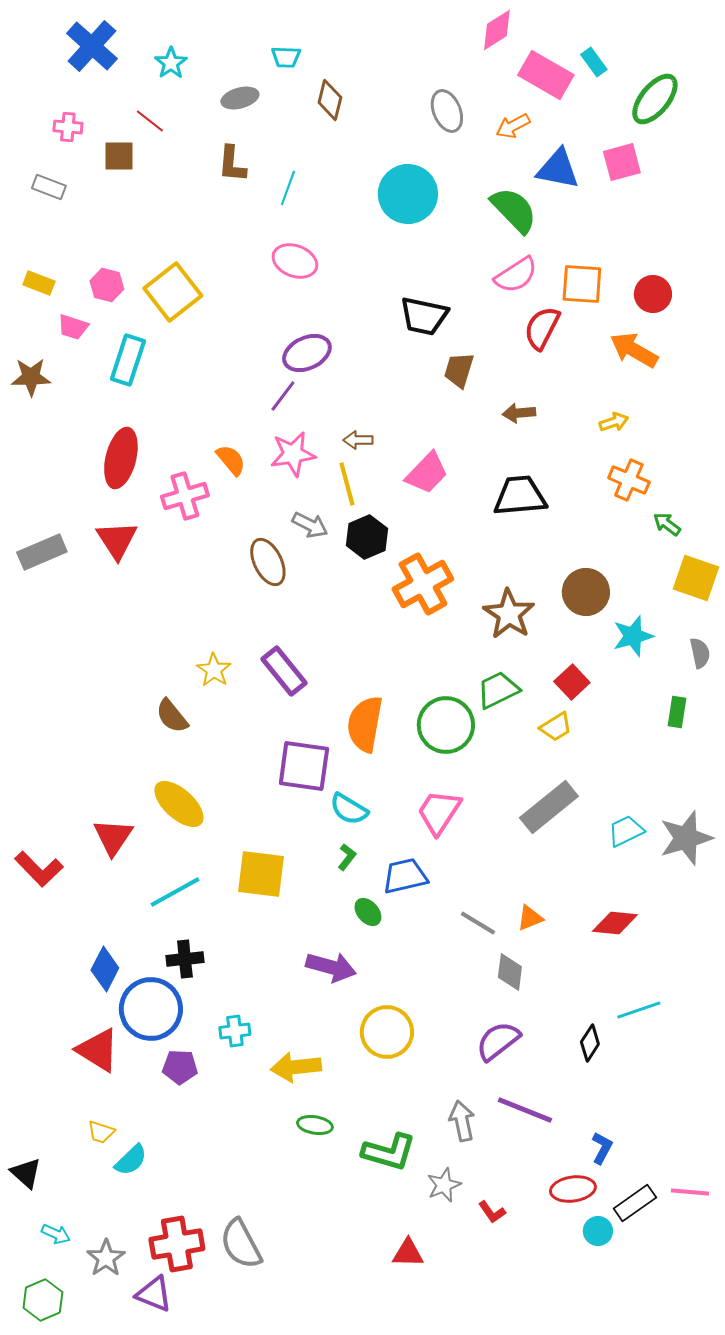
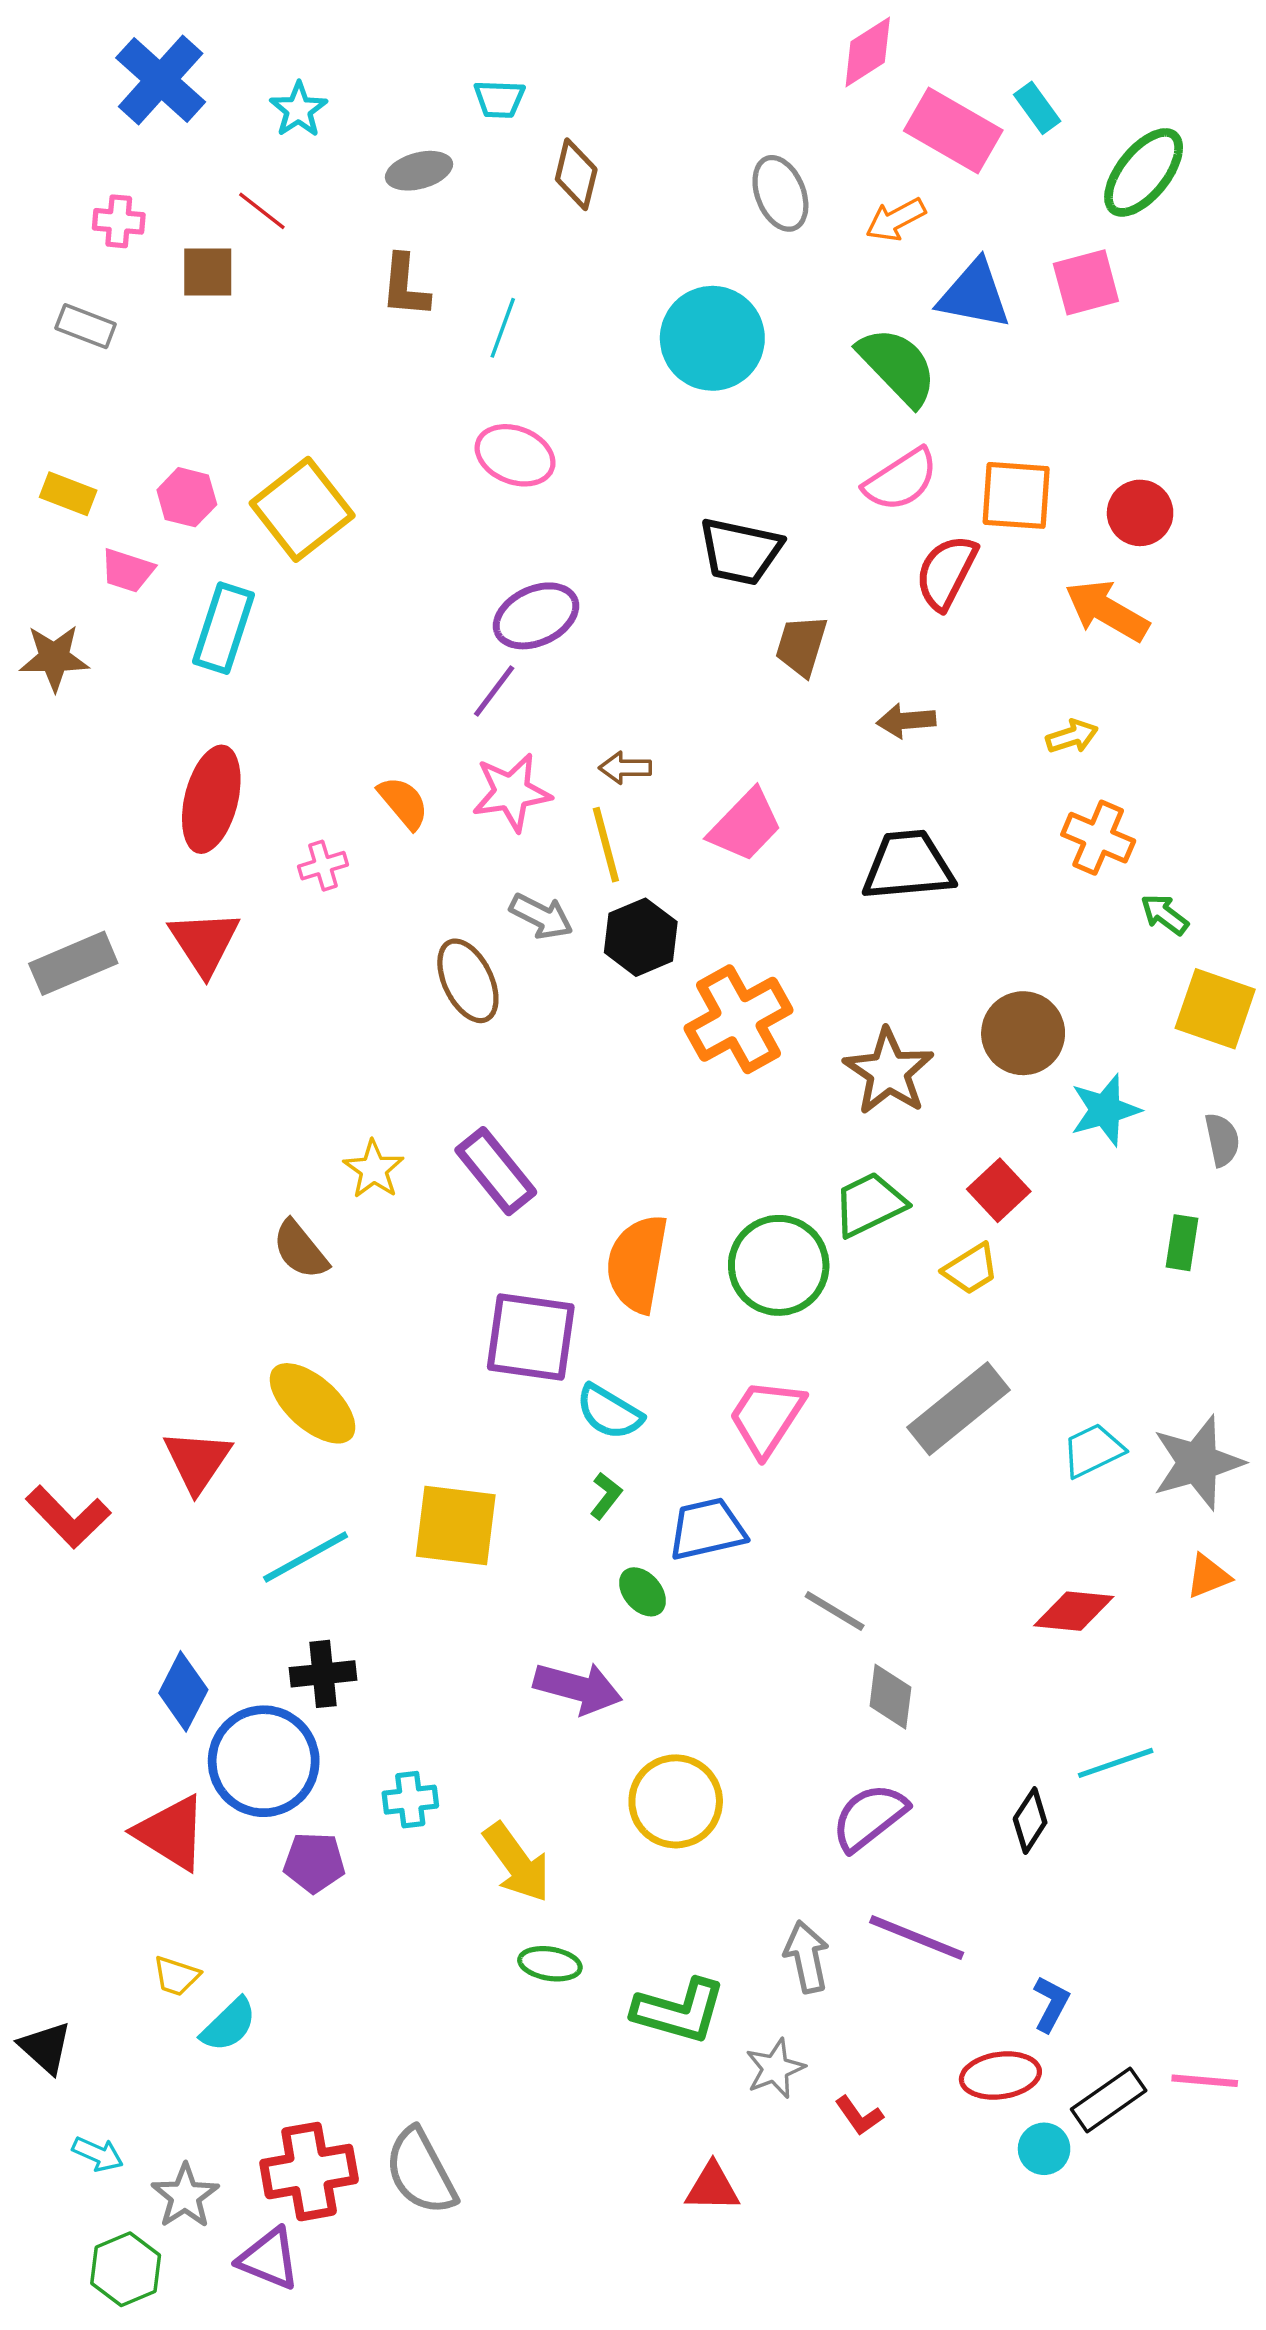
pink cross: (185, 496) -> (323, 866), size x0.6
orange triangle: (530, 918) -> (1208, 1576), moved
yellow arrow: (296, 1067) -> (517, 1862), turned -120
green hexagon: (43, 1300) -> (126, 2269), moved

